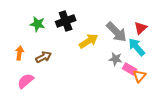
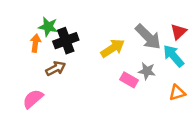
black cross: (66, 21) -> (66, 41), moved
orange arrow: (20, 53) -> (35, 43), moved
pink rectangle: (130, 69) -> (129, 80), moved
orange triangle: (140, 76) -> (177, 93), turned 32

